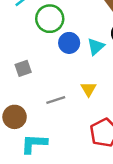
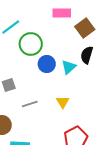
gray line: (56, 100) -> (30, 104), moved

